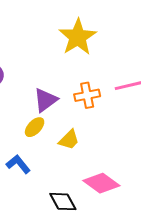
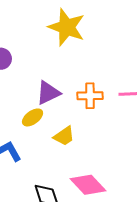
yellow star: (78, 37) -> (67, 27), moved, turned -30

